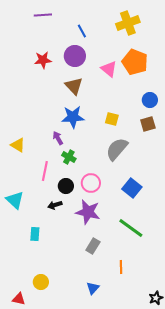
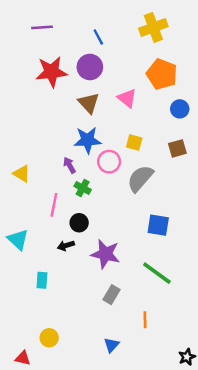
purple line: (43, 15) -> (42, 27), moved
red star: (43, 60) -> (52, 72), size x1.5
pink triangle: (109, 69) -> (127, 98), moved
blue circle: (150, 100) -> (180, 109), moved
pink circle: (91, 183) -> (109, 162), moved
blue square: (132, 188) -> (158, 225), turned -30

